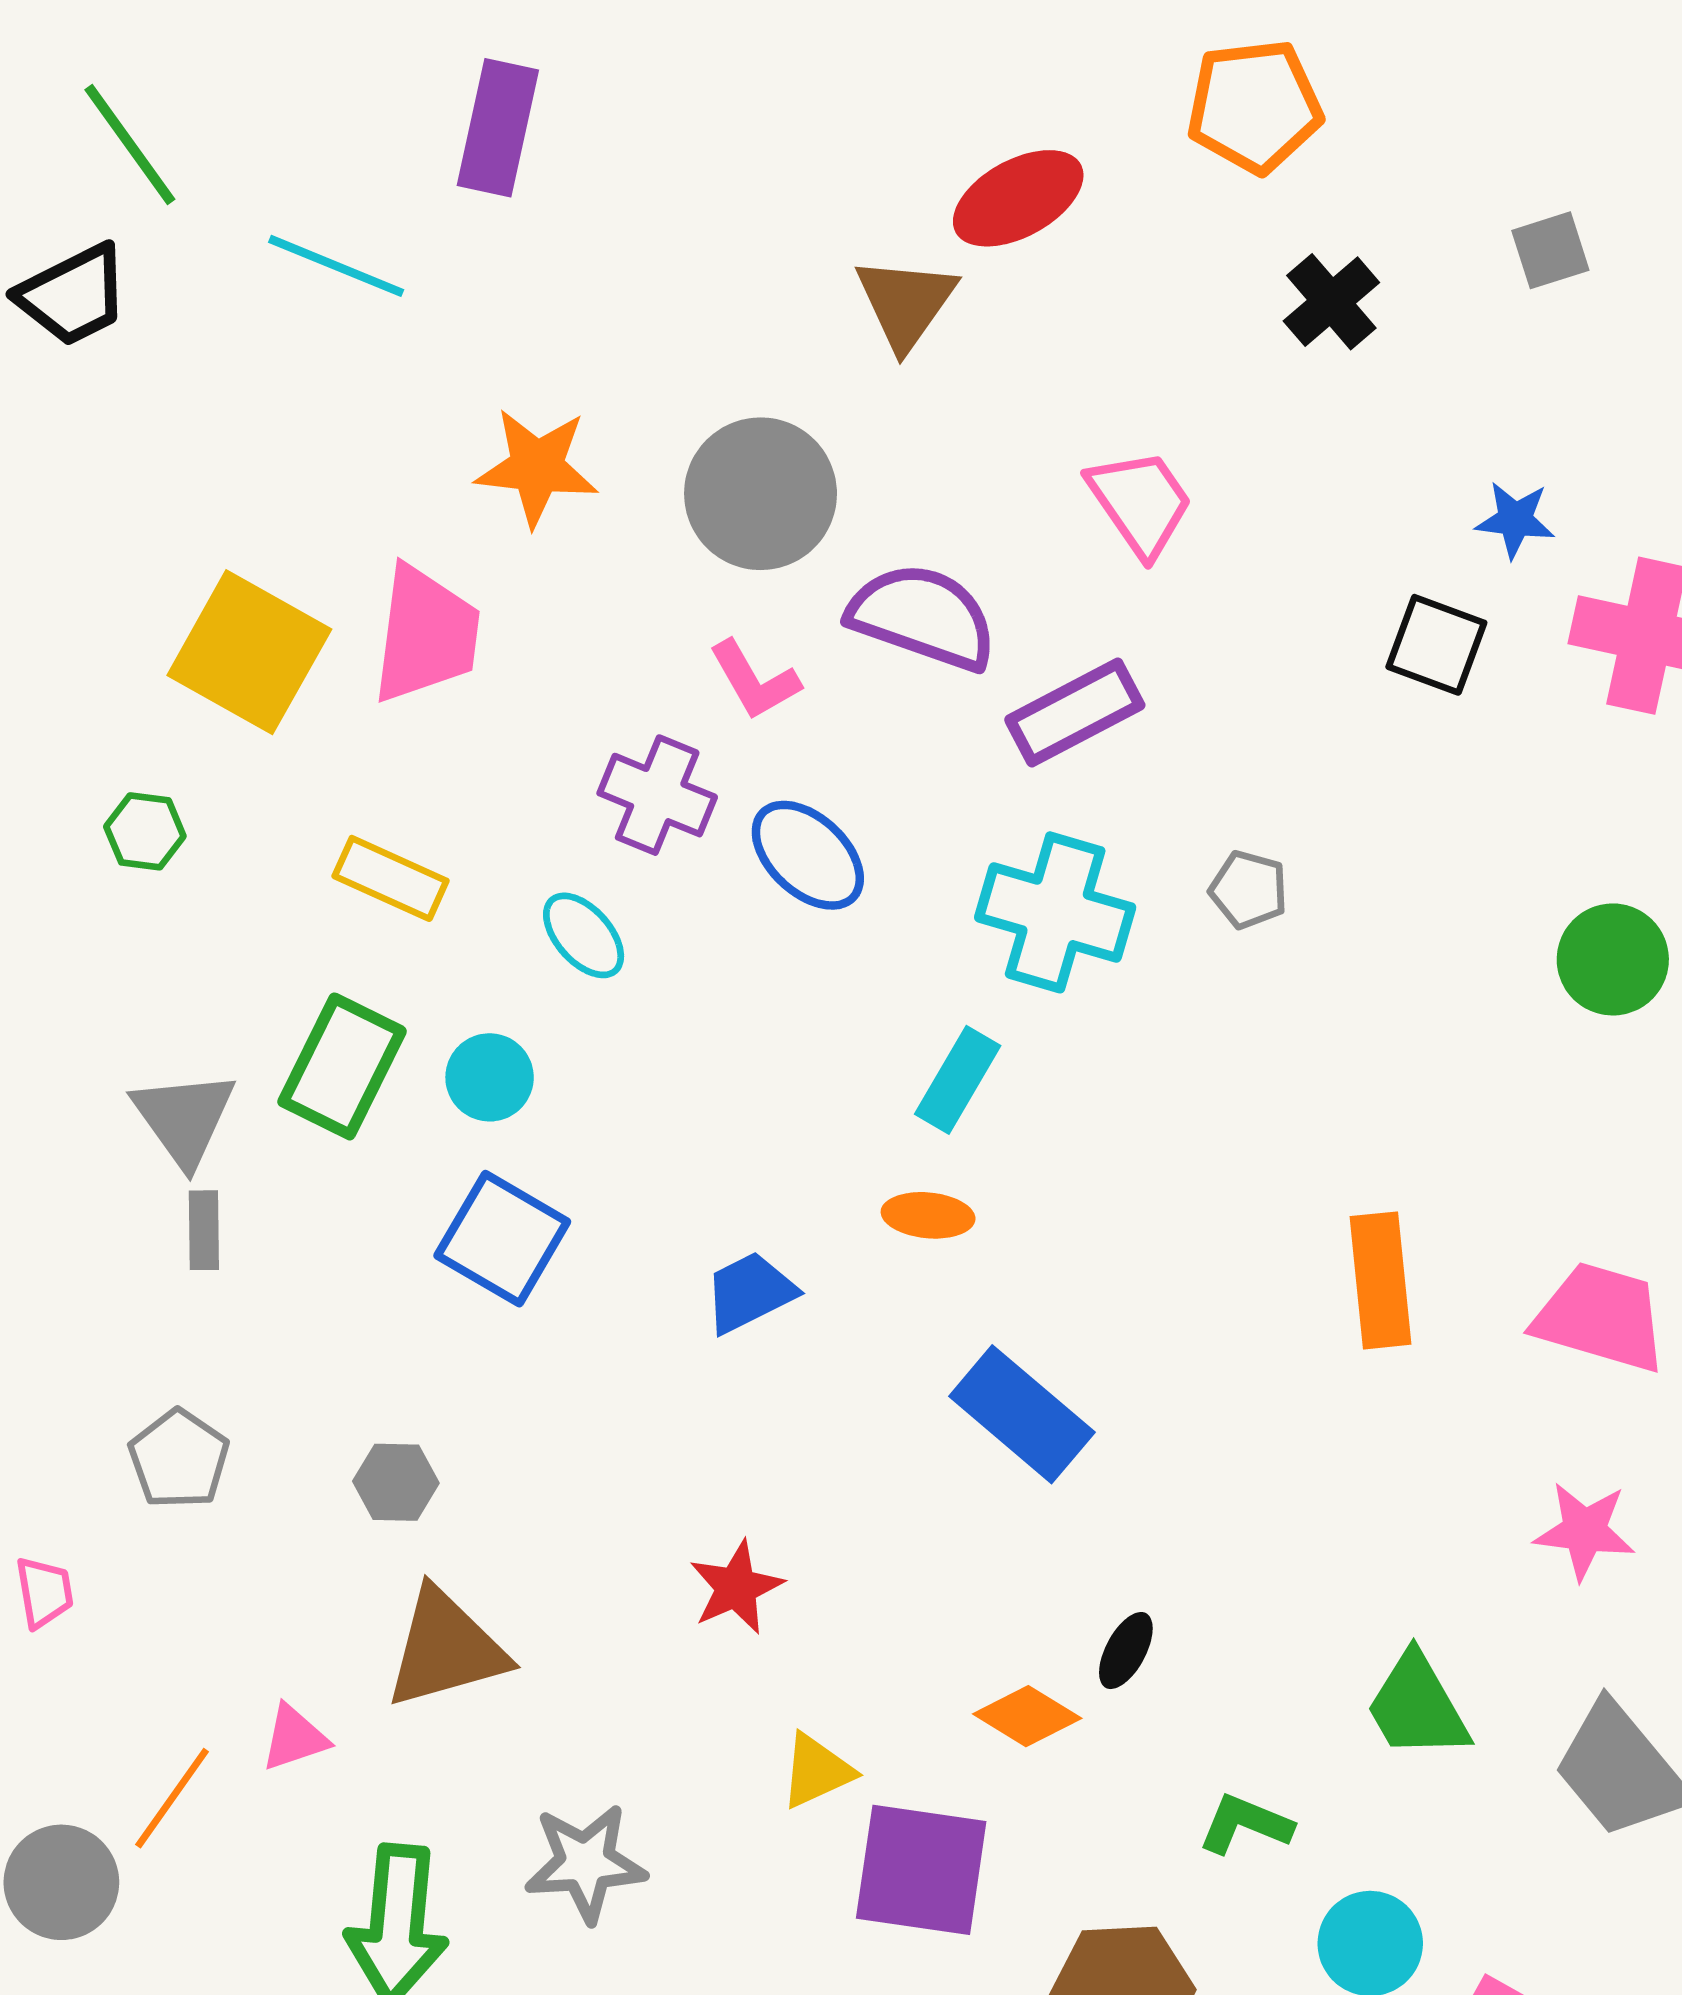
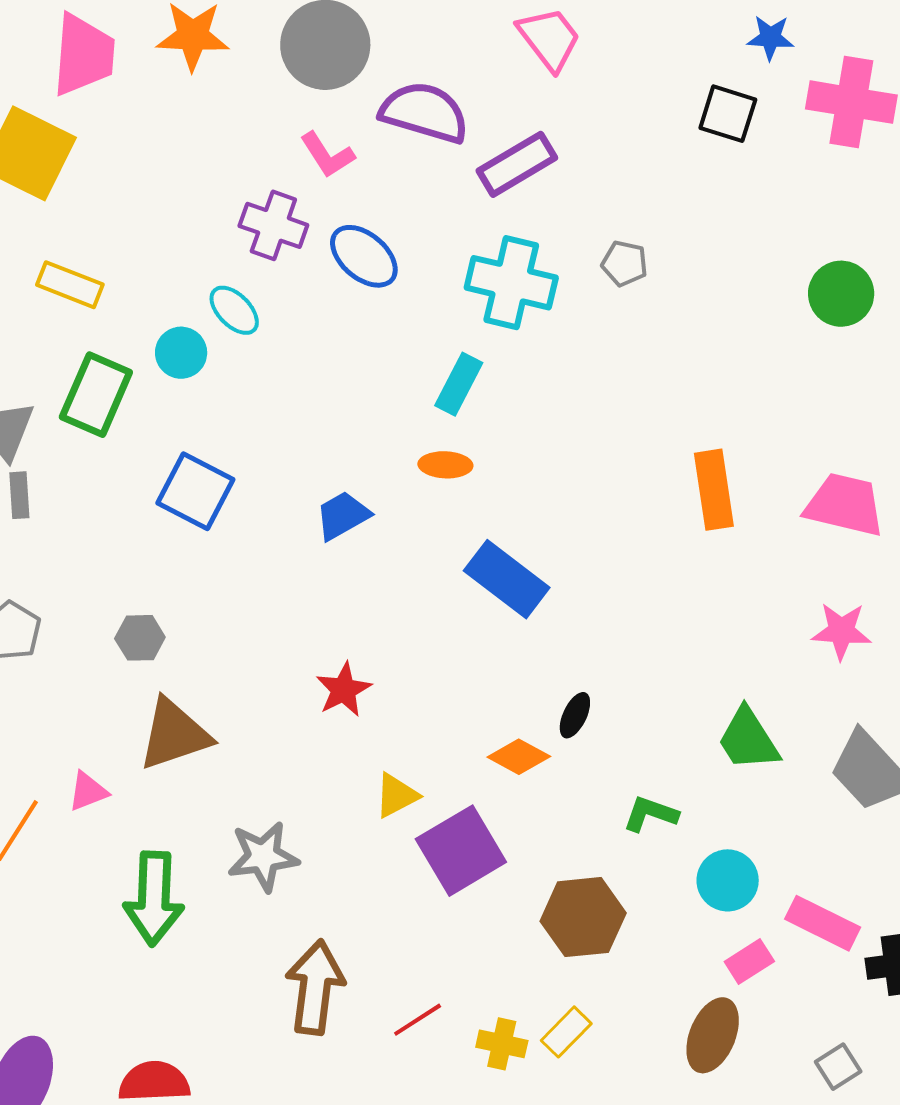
pink trapezoid: (426, 634) -> (83, 55), moved
yellow rectangle: (391, 878) -> (70, 285), moved
cyan circle: (490, 1077) -> (181, 353), moved
purple square: (921, 1870) -> (461, 851), turned -36

